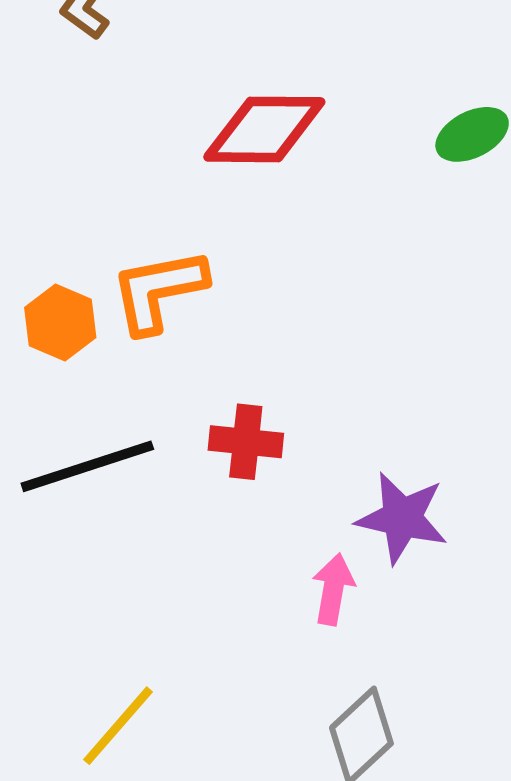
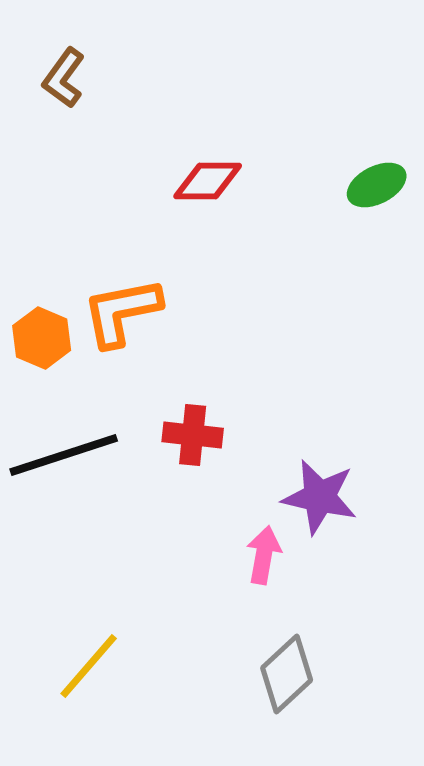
red diamond: (264, 129) -> (208, 181), size x0.7

